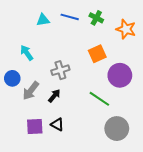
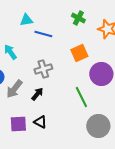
blue line: (70, 17) -> (43, 34), moved
green line: (99, 99) -> (81, 97), turned 30

